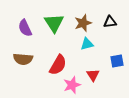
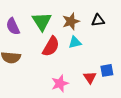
blue square: (117, 61) -> (107, 70), moved
red semicircle: (58, 65) -> (51, 46), moved
red triangle: (93, 75) -> (90, 77), moved

